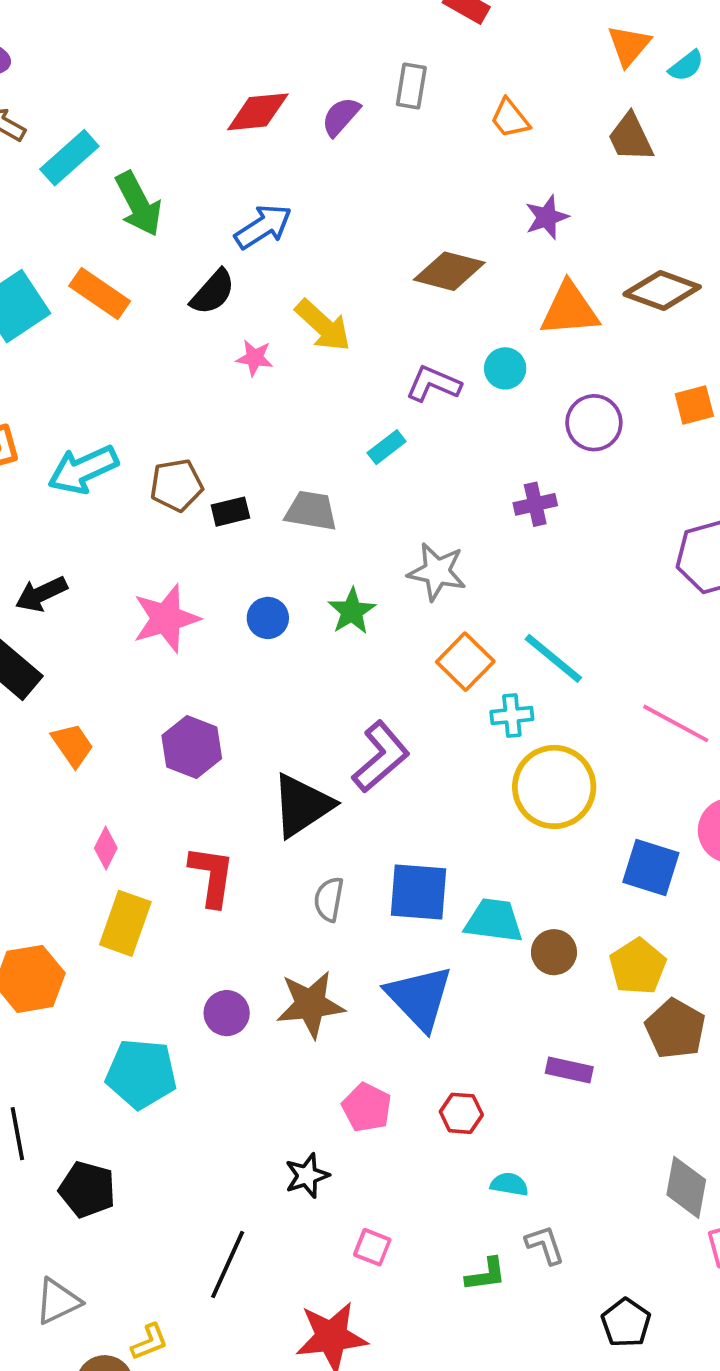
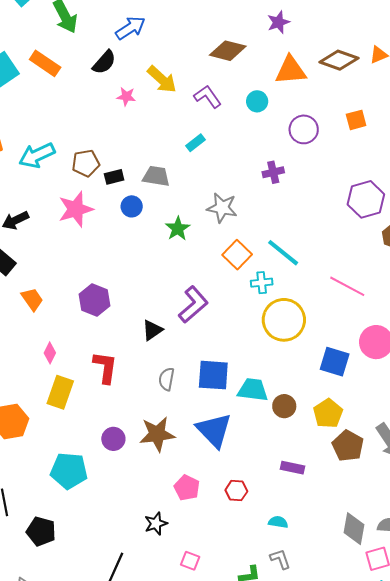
purple L-shape: (433, 384) -> (208, 97), moved, turned 32
pink star: (166, 618) -> (76, 209), moved
blue circle: (268, 618) -> (132, 206), moved
black triangle: (302, 805) -> (152, 330), size x0.6
cyan semicircle: (509, 1184) -> (278, 522), moved

